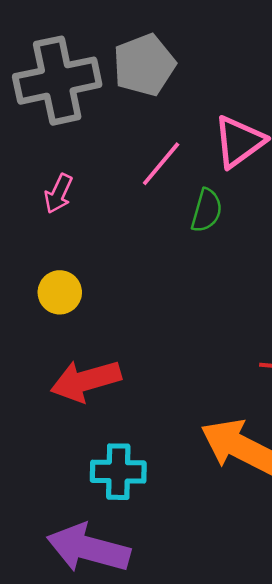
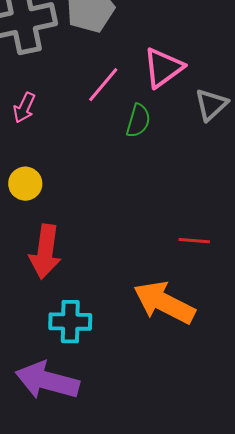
red arrow: (86, 381) -> (45, 252), turned -66

